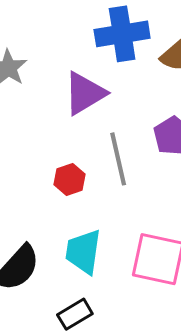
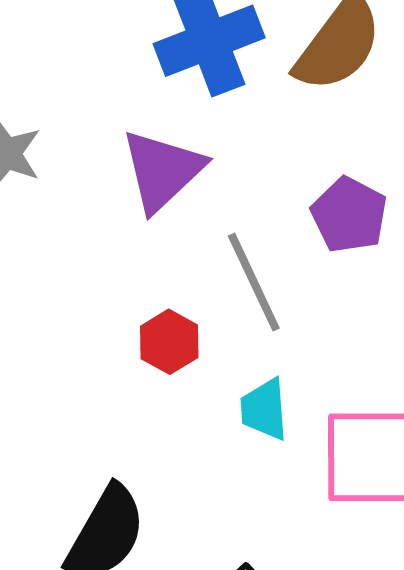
cyan trapezoid: (83, 252) -> (264, 409), moved, size x0.7

